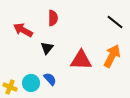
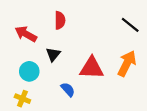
blue semicircle: (50, 79) -> (68, 90), moved
cyan circle: (31, 83) -> (29, 71), moved
yellow cross: (10, 87) -> (22, 99), moved

